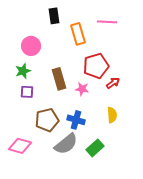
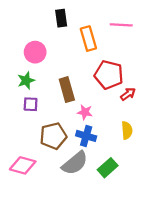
red pentagon: (96, 66) -> (109, 75), turned 30
pink star: (82, 89) -> (85, 112), moved

